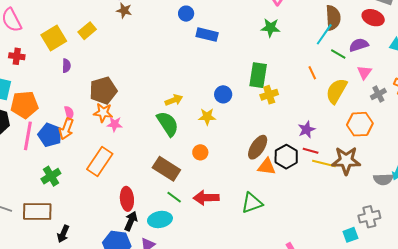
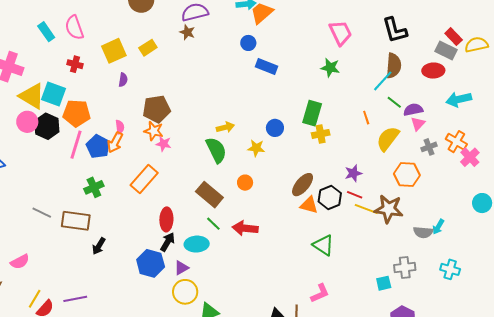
red ellipse: (373, 18) -> (433, 71), turned -30
purple semicircle: (359, 45) -> (413, 110), moved
green triangle: (252, 203) -> (323, 245), moved, turned 45

